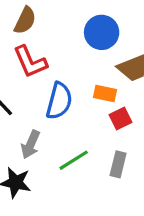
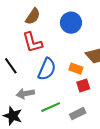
blue circle: (102, 32) -> (71, 23), moved
gray arrow: (31, 144) -> (25, 94), turned 48
gray rectangle: (118, 164) -> (78, 114), turned 42

